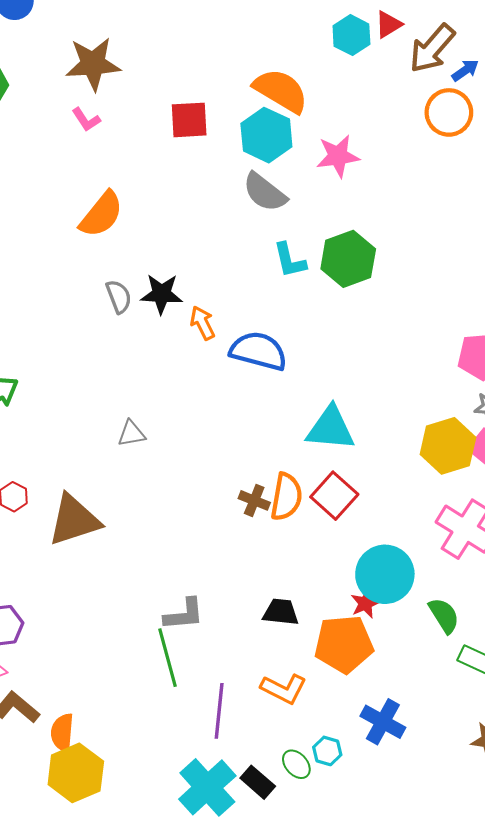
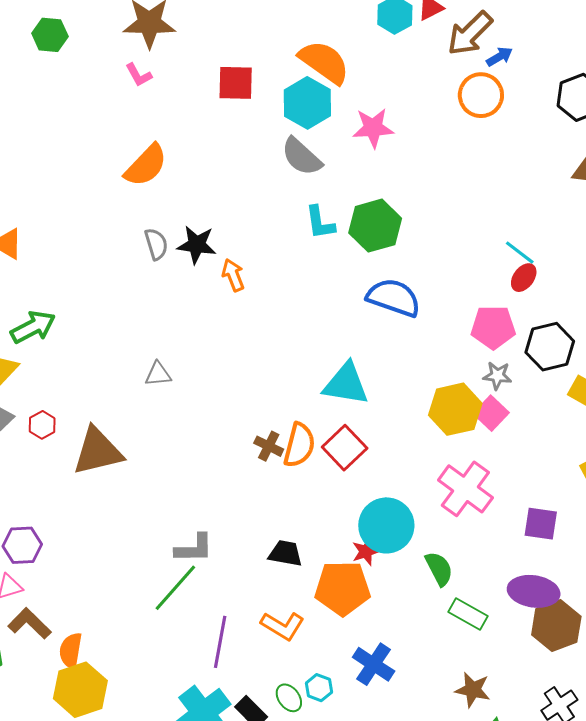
blue semicircle: (259, 351) -> (394, 298), moved
green line: (167, 658) -> (175, 588), turned 52

